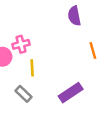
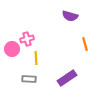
purple semicircle: (74, 16) -> (70, 16), turned -63
gray rectangle: (23, 94) -> (29, 79), turned -40

